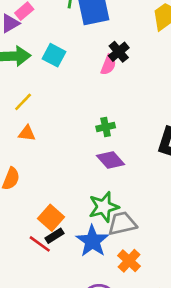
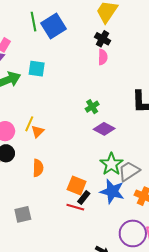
black cross: (119, 52) -> (103, 39), moved
pink semicircle: (108, 65) -> (103, 57), moved
yellow line: (23, 102) -> (29, 124), moved
orange triangle: (27, 133) -> (38, 131), turned -32

